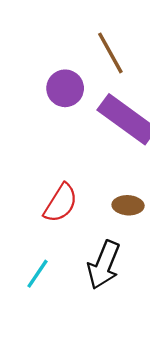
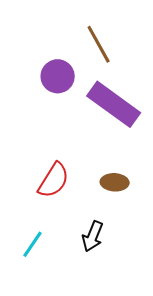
black arrow: (104, 265) -> (93, 236), size x0.7

